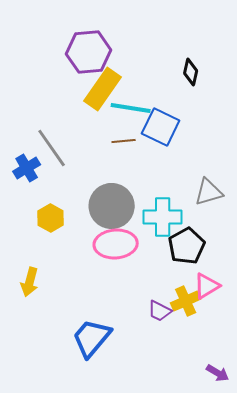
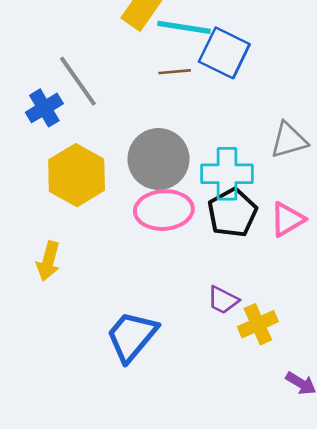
yellow hexagon: (51, 218) -> (77, 175), size x1.6
black pentagon: (187, 246) -> (232, 213), moved
pink triangle: (207, 286) -> (287, 219), moved
yellow cross: (186, 301) -> (258, 324), moved

